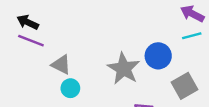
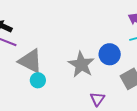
gray triangle: (61, 65) -> (30, 61), size x1.5

